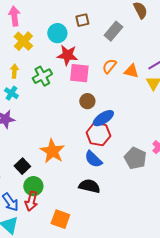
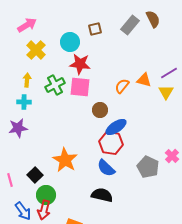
pink arrow: (14, 16) -> (27, 25), turned 66
gray rectangle: (113, 31) -> (130, 25), moved
orange semicircle: (109, 66) -> (122, 86), moved
pink square: (79, 73) -> (80, 87), moved
cyan cross: (11, 93) -> (24, 102), turned -32

